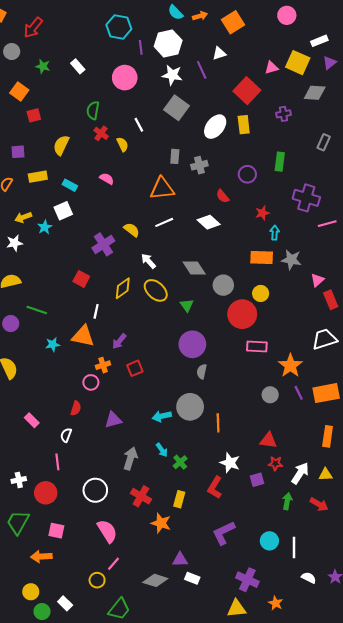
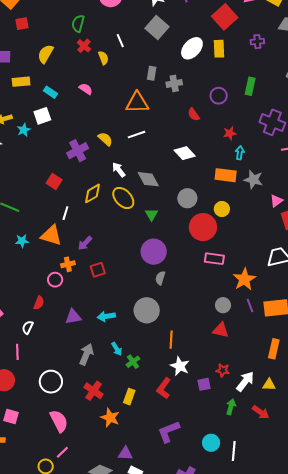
white diamond: (209, 222) -> (185, 153), moved
gray diamond: (194, 268) -> (148, 179), moved
cyan arrow: (162, 416) -> (106, 316), moved
orange line: (218, 423) -> (171, 340), moved
red triangle: (268, 440) -> (221, 330), moved

